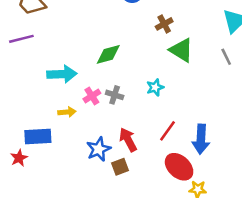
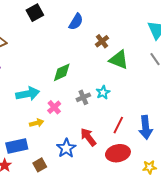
gray cross: (115, 95) -> (83, 97), moved, turned -32
brown square: (120, 167) -> (40, 165), moved
red ellipse: (179, 167) -> (118, 153), moved, turned -45

